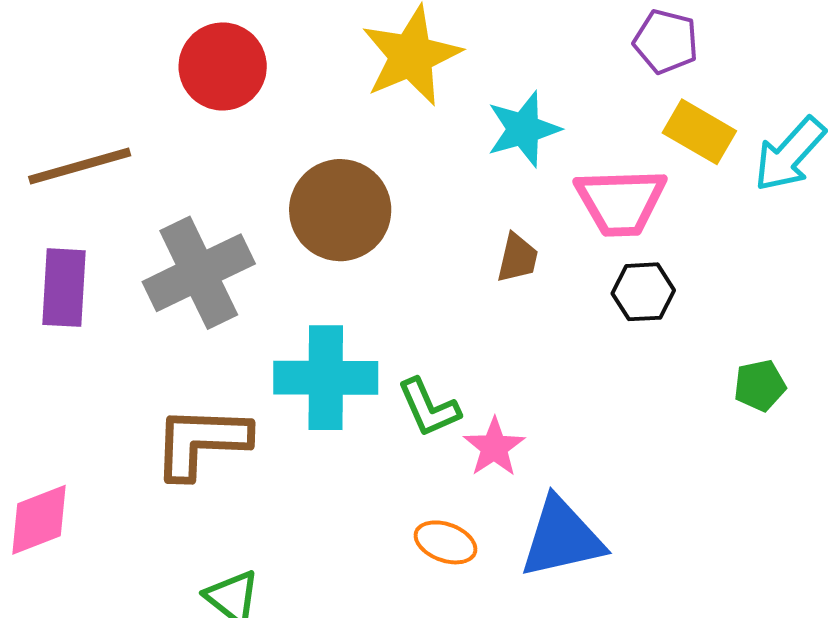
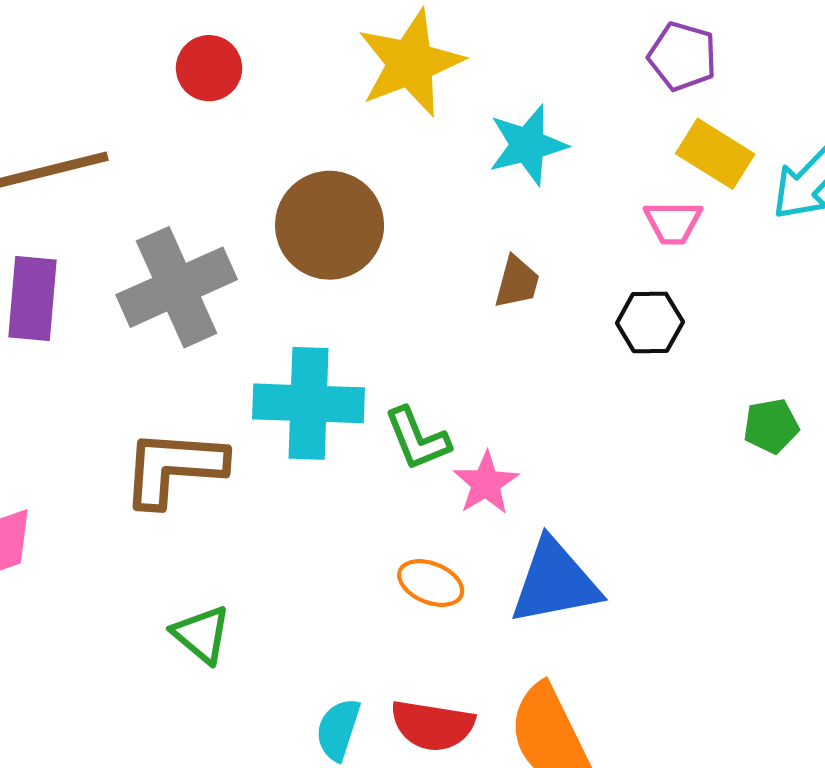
red circle: (223, 66) -> (209, 68), size x0.7
pink trapezoid: (621, 202) -> (673, 222), moved, size x0.6

